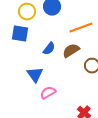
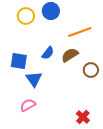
blue square: (20, 34) -> (19, 61), moved
pink semicircle: (48, 93) -> (28, 105), moved

